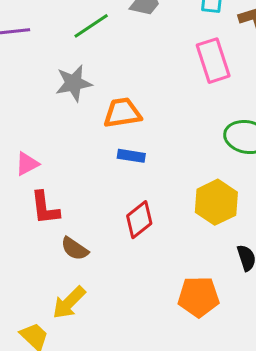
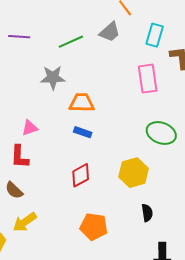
pink triangle: (27, 164) -> (30, 128), moved
brown semicircle: (75, 249) -> (14, 190), moved
orange pentagon: (199, 297) -> (94, 227), moved

